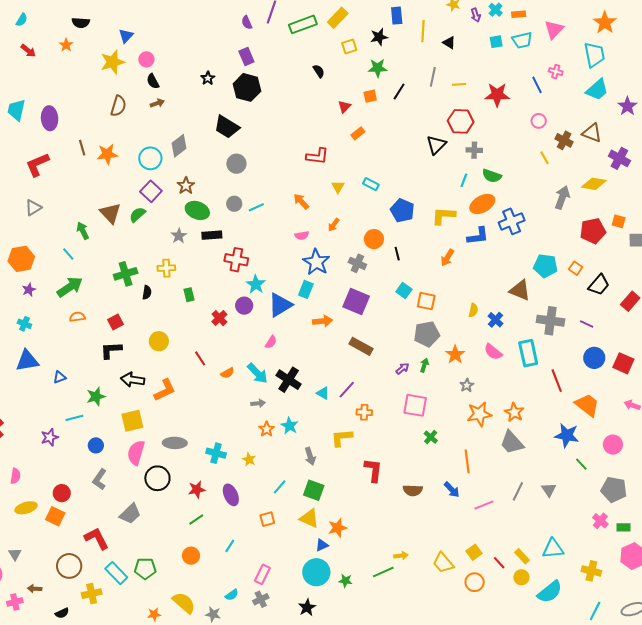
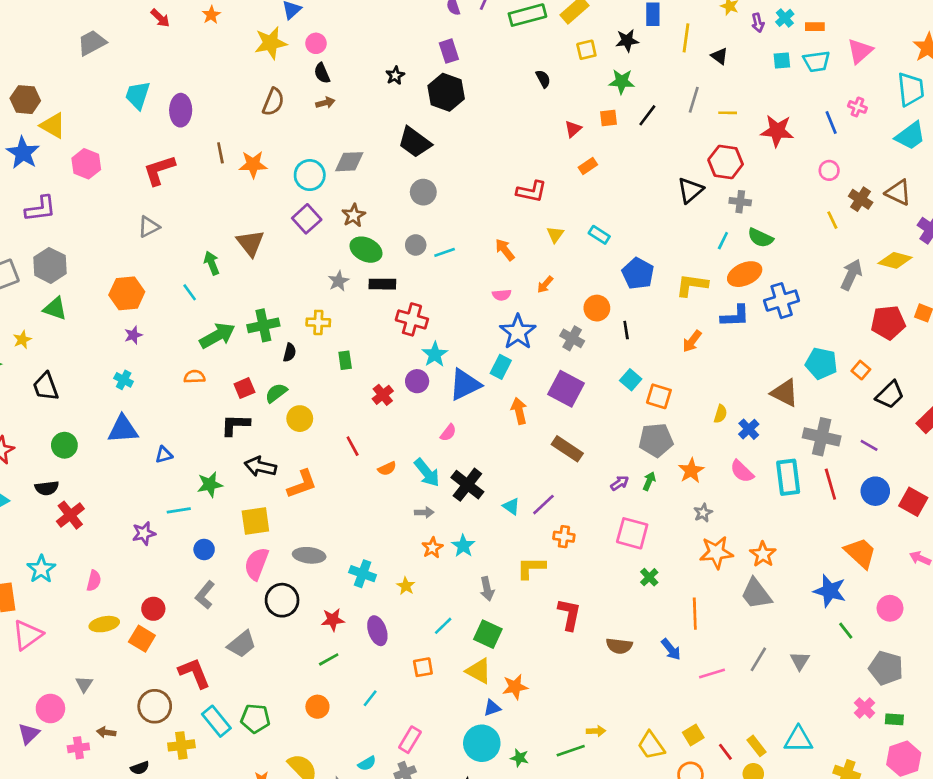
gray diamond: (179, 146) -> (349, 162), turned 30
green semicircle: (137, 215) -> (276, 393), moved
green arrow: (70, 287) -> (217, 336), moved
orange arrow: (322, 321) -> (519, 411), turned -102
red line: (557, 381) -> (830, 484), moved

